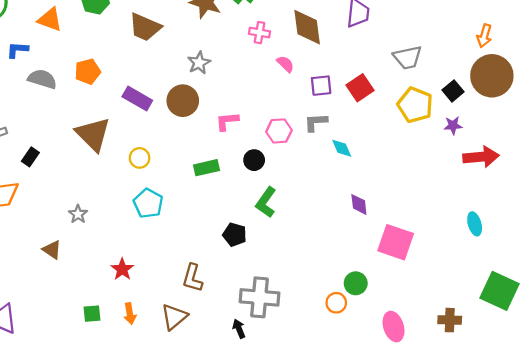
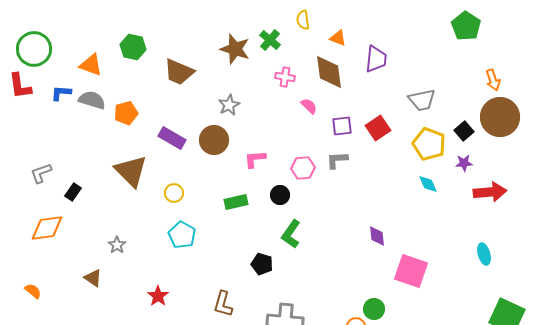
orange arrow: (484, 36) -> (493, 80), turned -35
gray semicircle: (42, 79) -> (92, 100), moved
cyan diamond: (342, 148) -> (428, 184), moved

